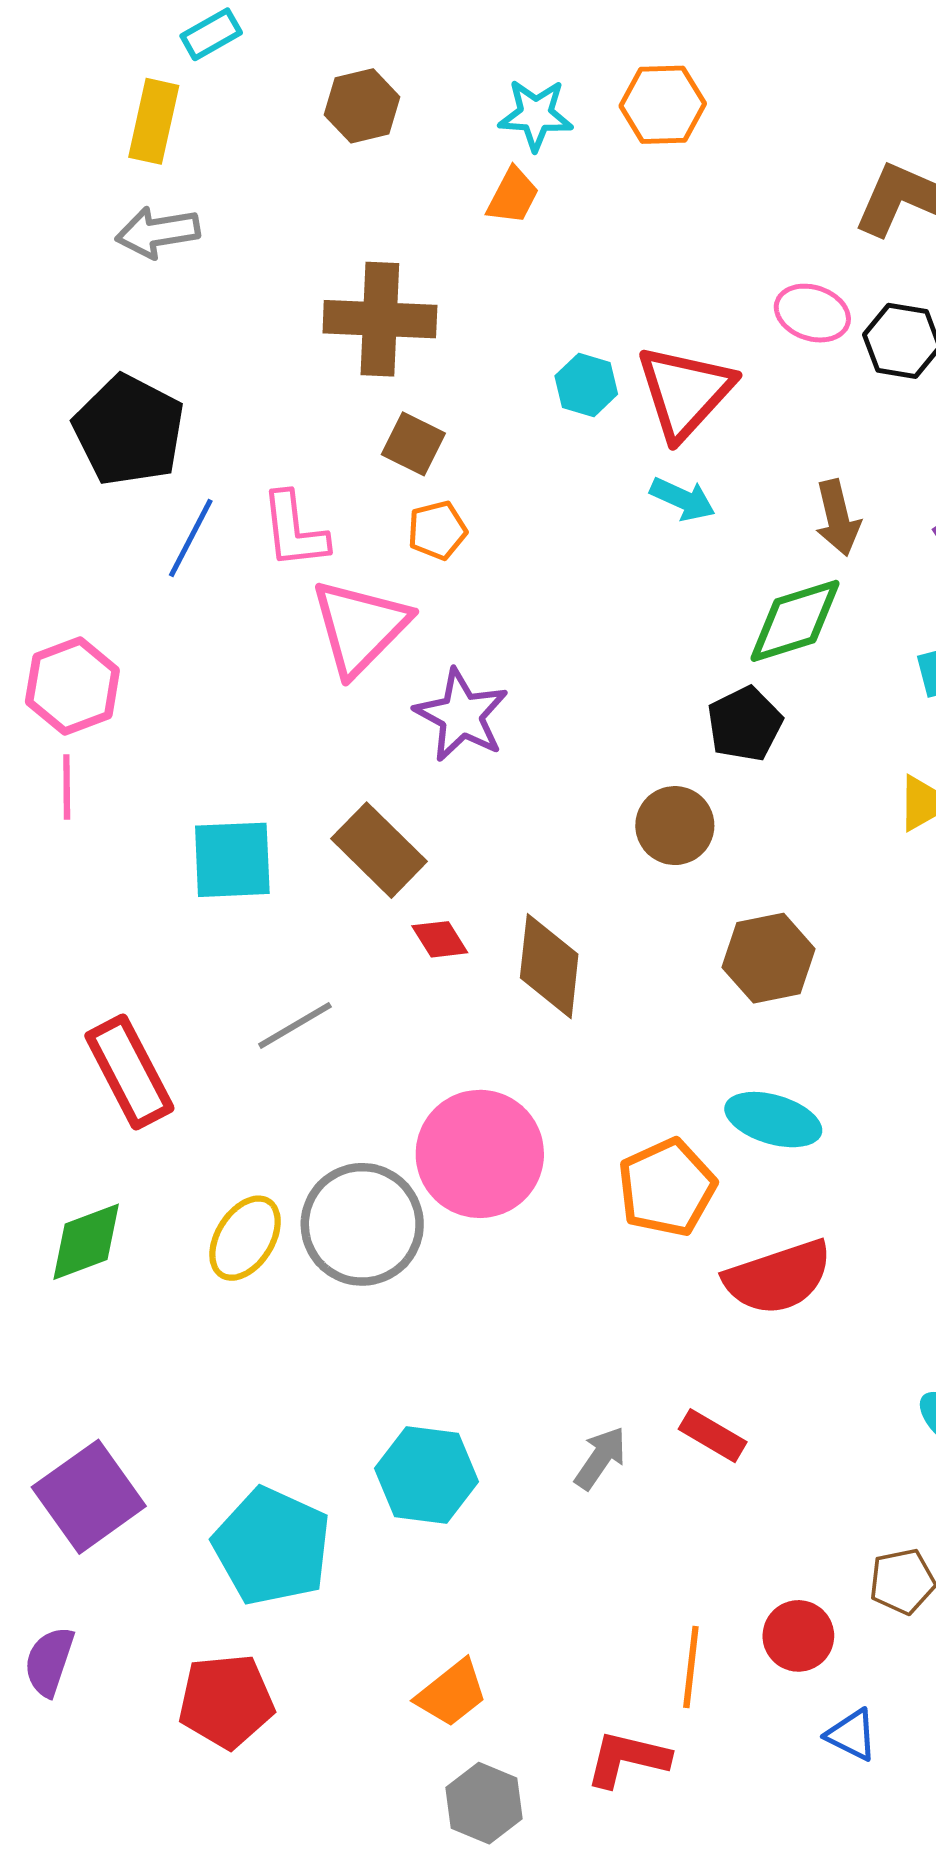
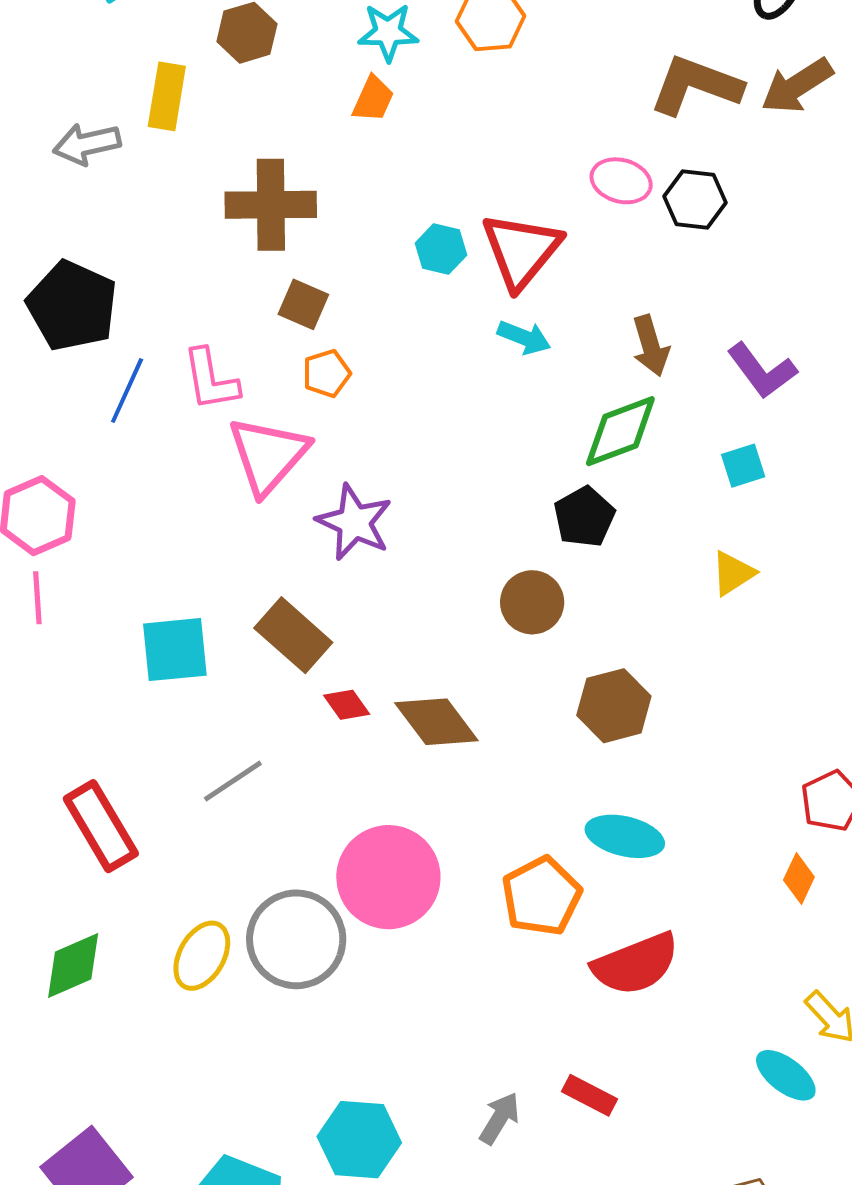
yellow rectangle: (154, 121) -> (167, 96), moved
brown diamond: (549, 966) -> (436, 722), turned -40

